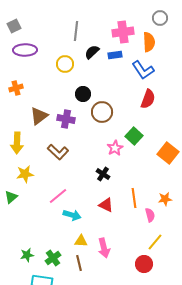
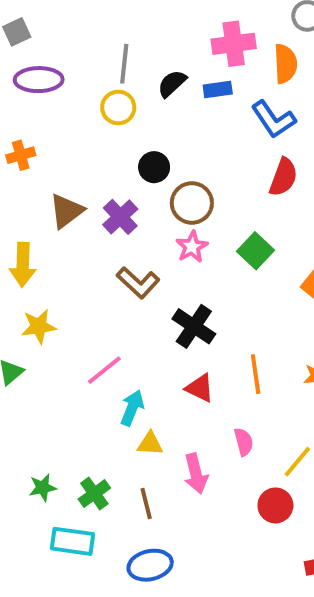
gray line: (76, 31) -> (124, 64), moved
purple cross: (66, 119) -> (120, 217), turned 36
pink star: (115, 148) -> (192, 247), moved
brown L-shape: (58, 152) -> (138, 283), moved
black cross: (103, 174) -> (194, 326), size x1.5
cyan arrow: (72, 215) -> (132, 408), turned -84
pink semicircle: (150, 215) -> (244, 442), moved
yellow triangle: (81, 241) -> (150, 444), moved

